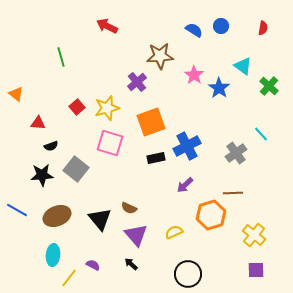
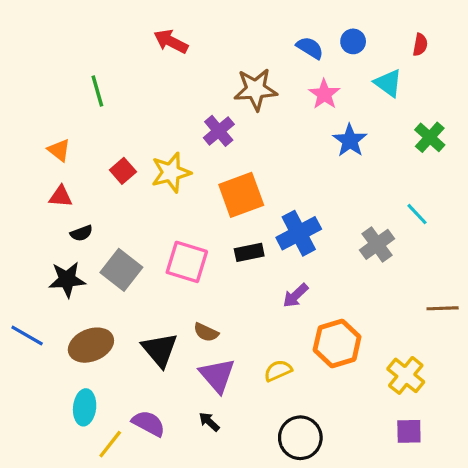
cyan triangle: (243, 66) -> (388, 83), moved
pink star: (194, 75) -> (324, 94), moved
orange triangle: (16, 94) -> (59, 150), moved
pink square: (110, 143) -> (187, 262), moved
brown line: (233, 193) -> (443, 308), moved
purple semicircle: (93, 265) -> (149, 423), size x1.5

